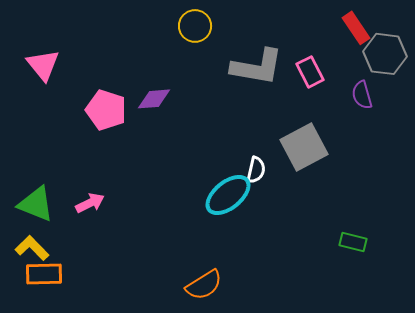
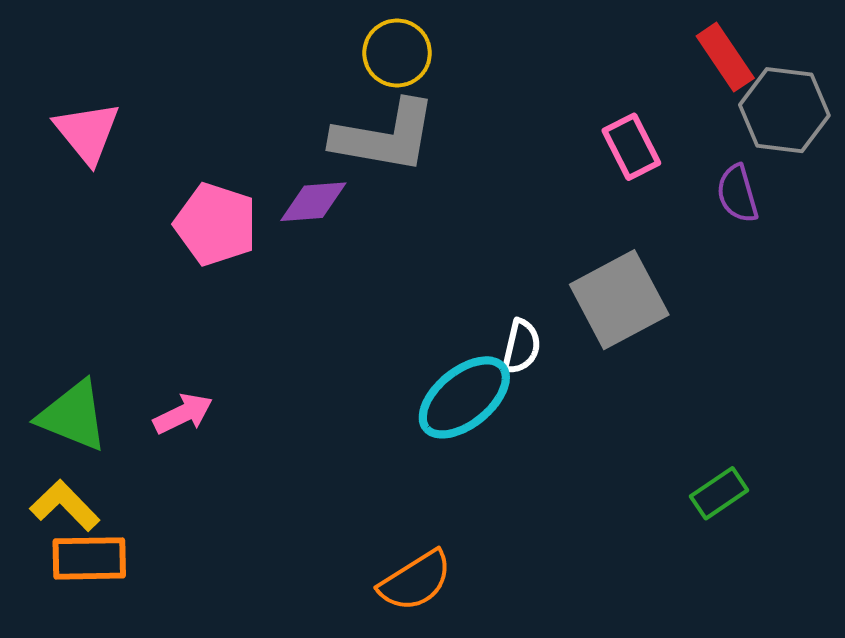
gray L-shape: (257, 67) -> (385, 137), moved
green rectangle: (353, 242) -> (719, 493), turned -48

